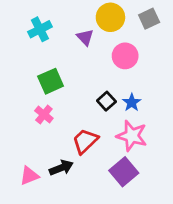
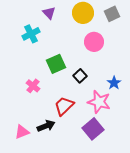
cyan cross: (40, 29) -> (31, 34), moved
purple triangle: (85, 37) -> (49, 13), moved
green square: (51, 81) -> (56, 64), moved
blue star: (132, 103) -> (114, 83), moved

